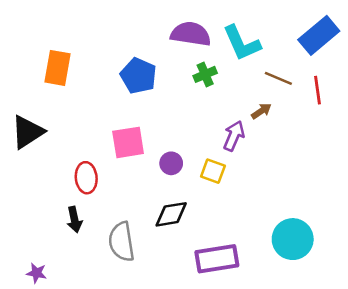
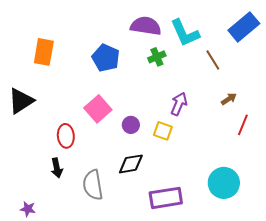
brown line: (278, 78) -> (213, 60), turned 35
red line: (317, 90) -> (243, 125), moved, turned 30
brown arrow: (261, 111) -> (229, 99), moved
pink square: (128, 142) -> (98, 109), turned -32

